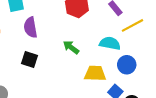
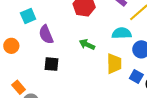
yellow trapezoid: (95, 73) -> (114, 64), turned 100

